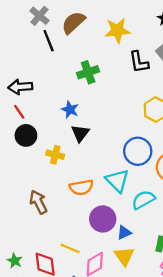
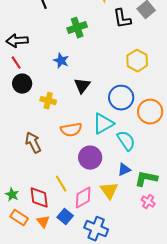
black triangle: (80, 133) -> (82, 86), moved
cyan triangle: (117, 181) -> (103, 124), turned 45
cyan semicircle: (143, 200) -> (126, 141), turned 85
blue triangle: (124, 233) -> (124, 170), moved
yellow line: (70, 248) -> (61, 184), turned 36

